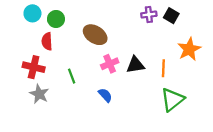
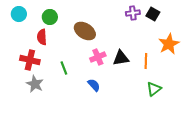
cyan circle: (32, 13) -> (19, 14), moved
green triangle: (172, 100) -> (154, 89), size x0.7

